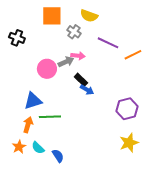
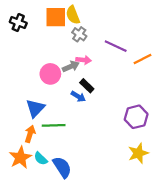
yellow semicircle: (89, 16) -> (73, 15), moved, turned 48
black cross: (17, 38) -> (18, 22), moved
blue arrow: (87, 90) -> (78, 96), moved
blue triangle: (33, 101) -> (35, 108), turned -30
orange star: (19, 147) -> (20, 158), size x1.5
blue semicircle: (58, 156) -> (62, 167), size x1.5

